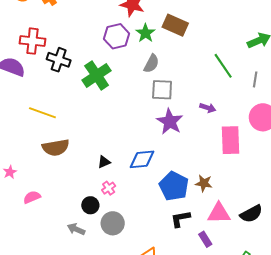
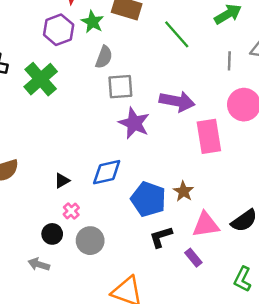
green line: (223, 66) -> (177, 34), moved
purple arrow: (208, 108) -> (177, 101), size x1.8
brown star: (204, 183) -> (183, 191), turned 30
gray circle: (113, 223) -> (90, 241), moved

